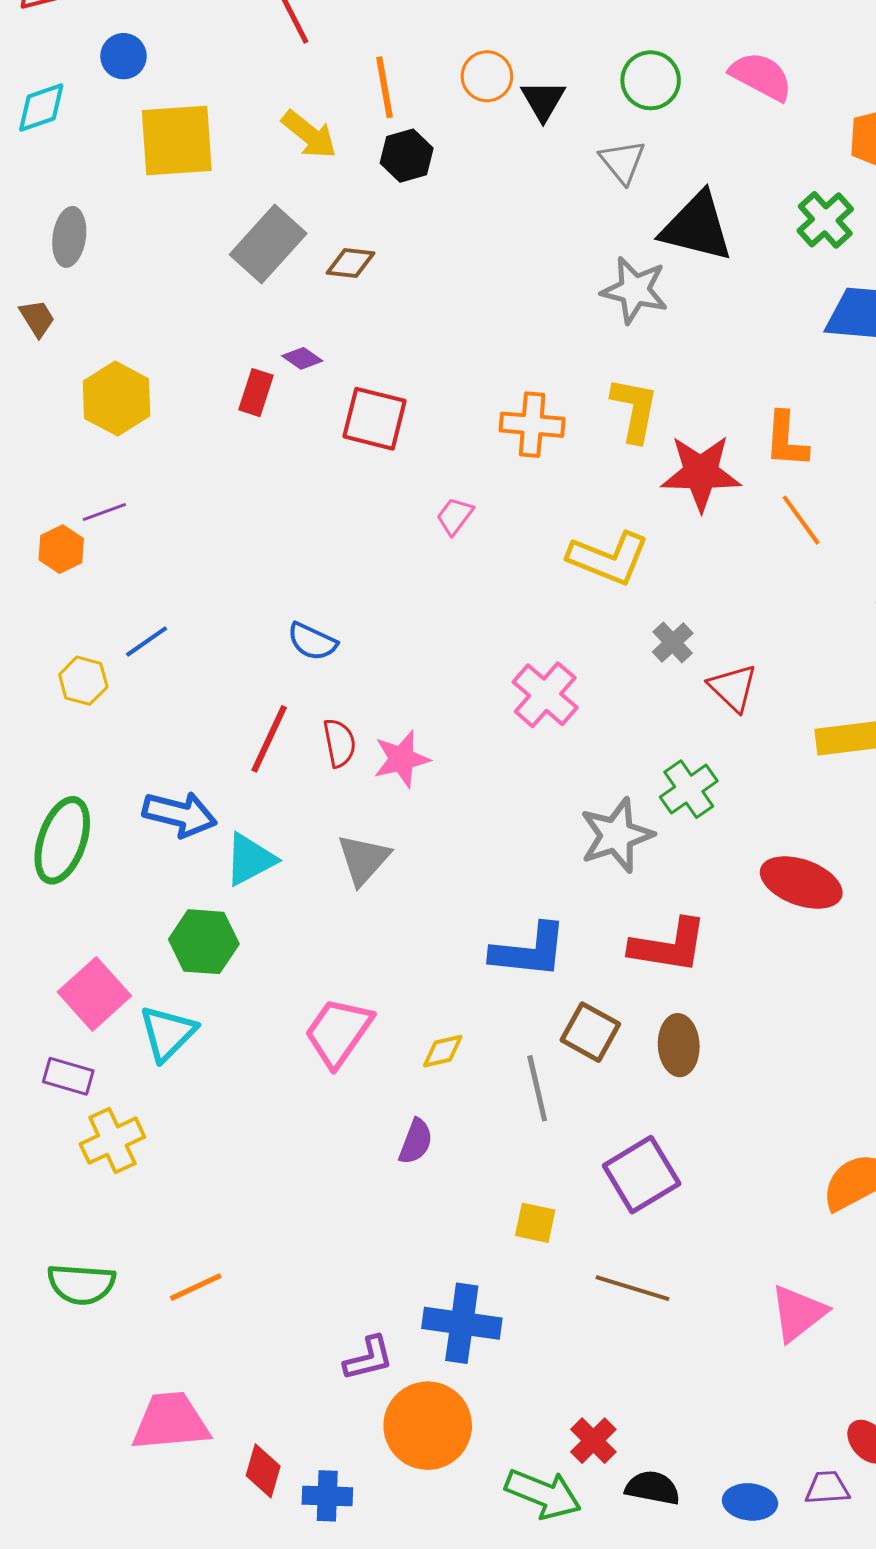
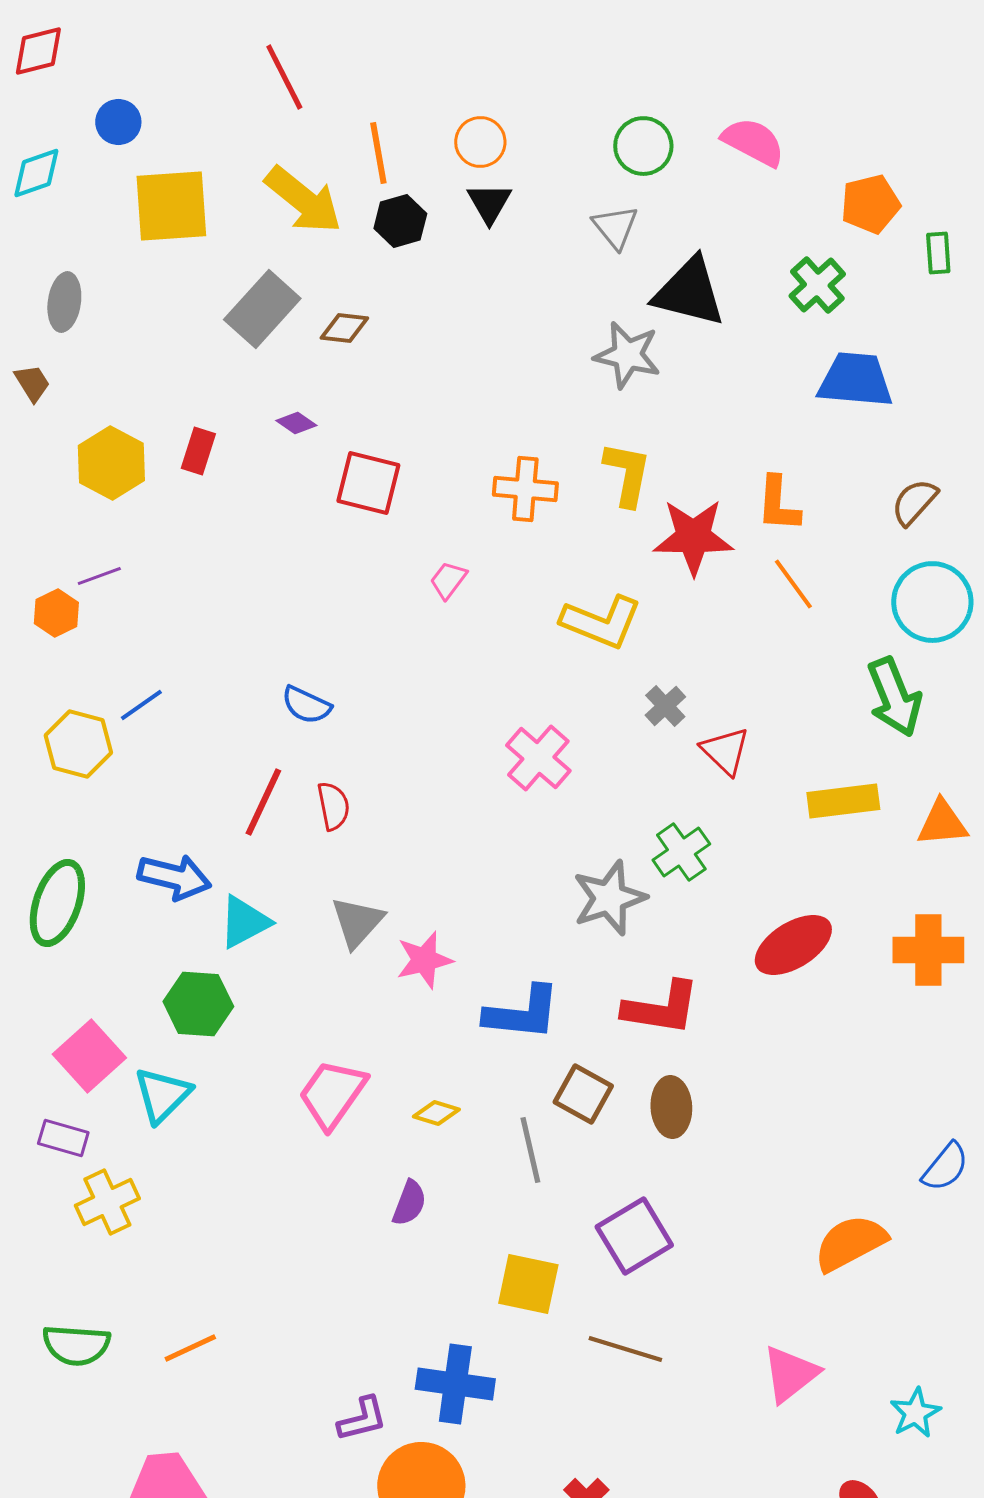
black triangle: (543, 100) -> (489, 203), moved
yellow arrow: (309, 135) -> (303, 200), size x1.4
red rectangle: (256, 393) -> (198, 451), moved
yellow hexagon: (83, 681) -> (78, 744), size x1.4
pink star: (402, 759) -> (424, 960), moved
red ellipse: (801, 882) -> (793, 945), turned -52
yellow diamond: (443, 1051) -> (436, 1113), turned 30
yellow square: (535, 1223) -> (528, 1284), size x1.5

